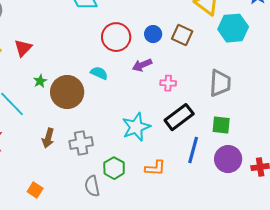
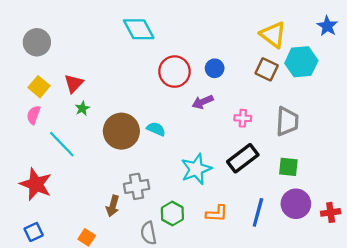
brown square: (182, 35) -> (267, 69), moved
cyan semicircle: (99, 73) -> (156, 129), moved
green star: (40, 81) -> (82, 108), moved
pink cross: (168, 83) -> (243, 118), moved
brown arrow: (48, 138) -> (113, 206), moved
blue line: (193, 150) -> (258, 212), moved

